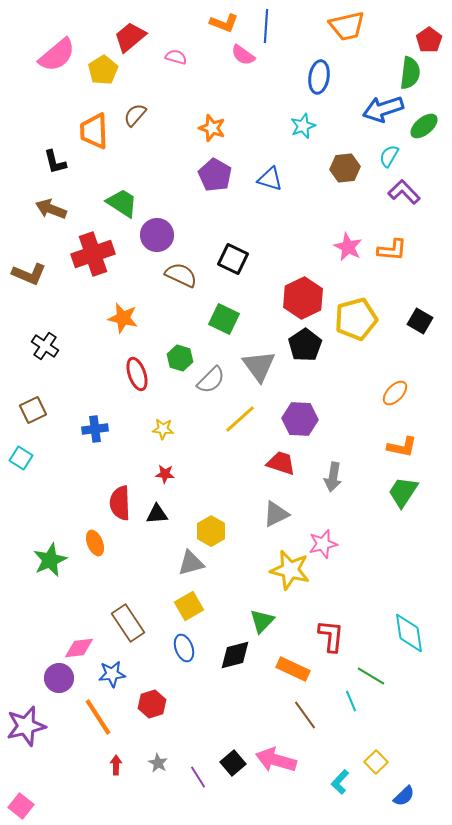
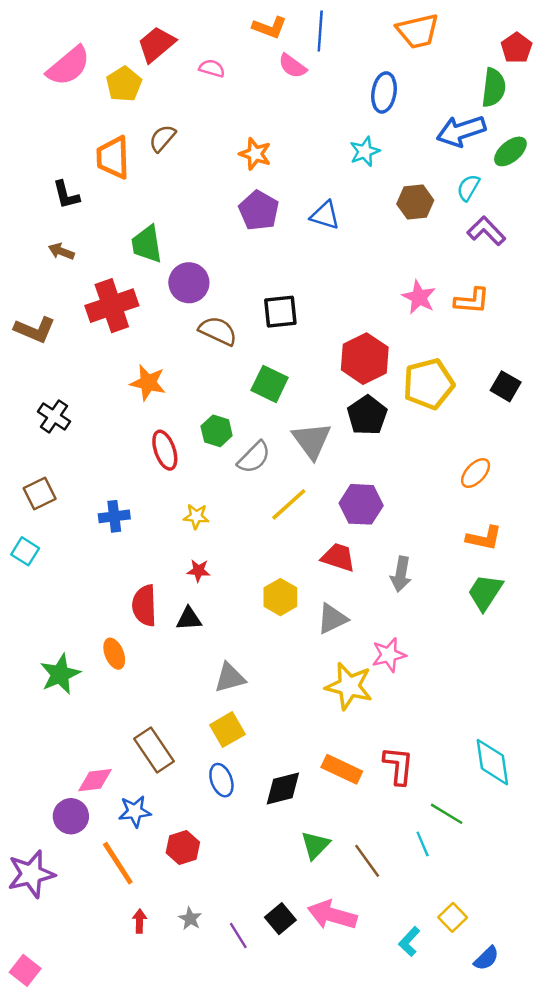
green trapezoid: (122, 203) -> (147, 244), turned -132
brown arrow: (51, 209) -> (61, 251), size x0.7
black square: (233, 259) -> (280, 312), turned -32
yellow hexagon: (211, 531) -> (280, 597), moved
green triangle: (262, 621) -> (315, 845), moved
orange rectangle: (293, 669) -> (342, 769), moved

